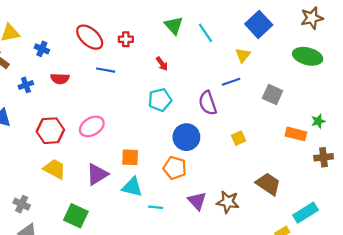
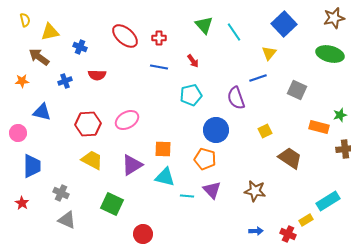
blue line: (106, 70) -> (159, 67), moved
brown trapezoid: (268, 184) -> (290, 158), moved
purple triangle: (197, 201) -> (212, 190), moved

